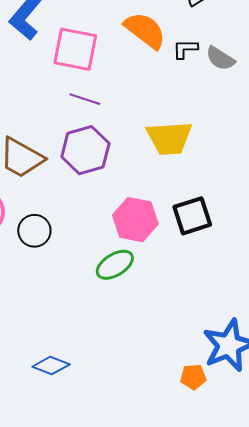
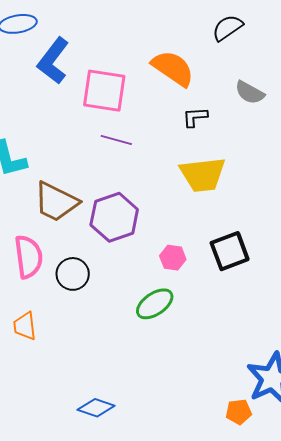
black L-shape: (185, 49) -> (195, 117), moved
purple hexagon: (85, 150) -> (114, 217), moved
pink hexagon: (135, 220) -> (173, 258), size x0.6

